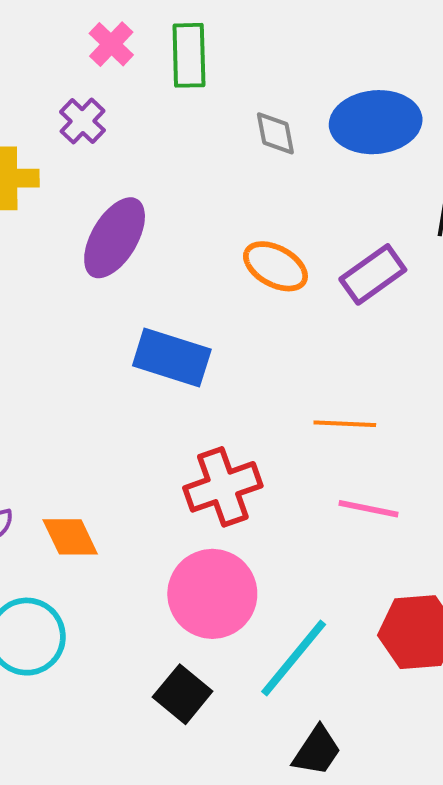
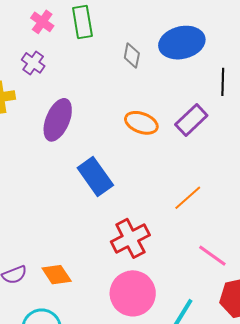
gray diamond: (275, 133) -> (132, 55), turned 30
blue rectangle: (172, 358) -> (95, 176), turned 45
orange line: (345, 424) -> (188, 198), turned -36
pink line: (368, 509) -> (212, 256), moved, turned 32

